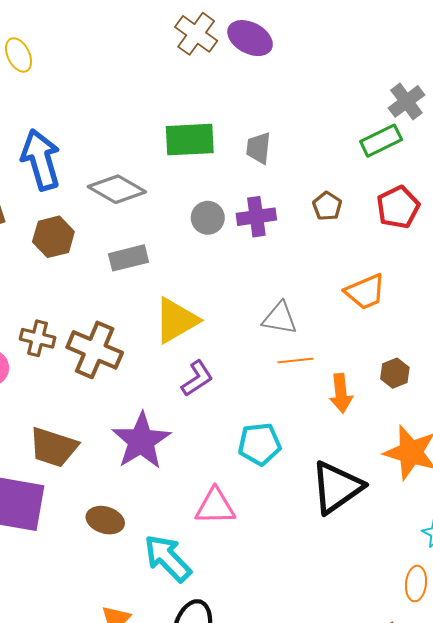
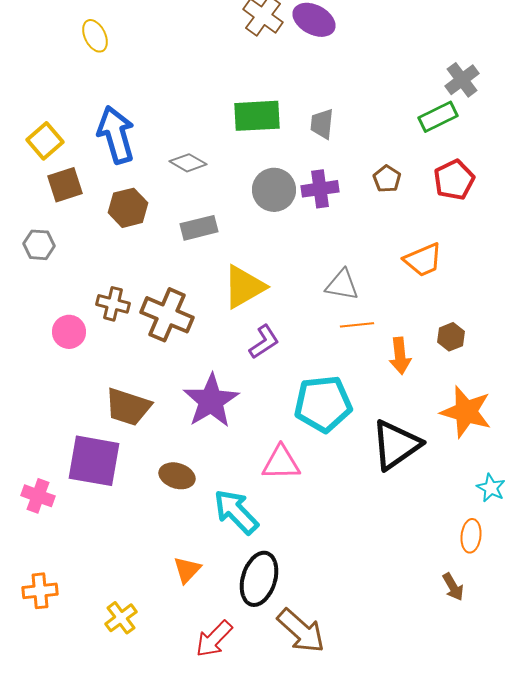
gray diamond: (117, 189) -> (188, 163), size x0.7
gray circle: (208, 218) -> (274, 190), size x1.4
cyan pentagon: (260, 444) -> (323, 404), size x1.4

